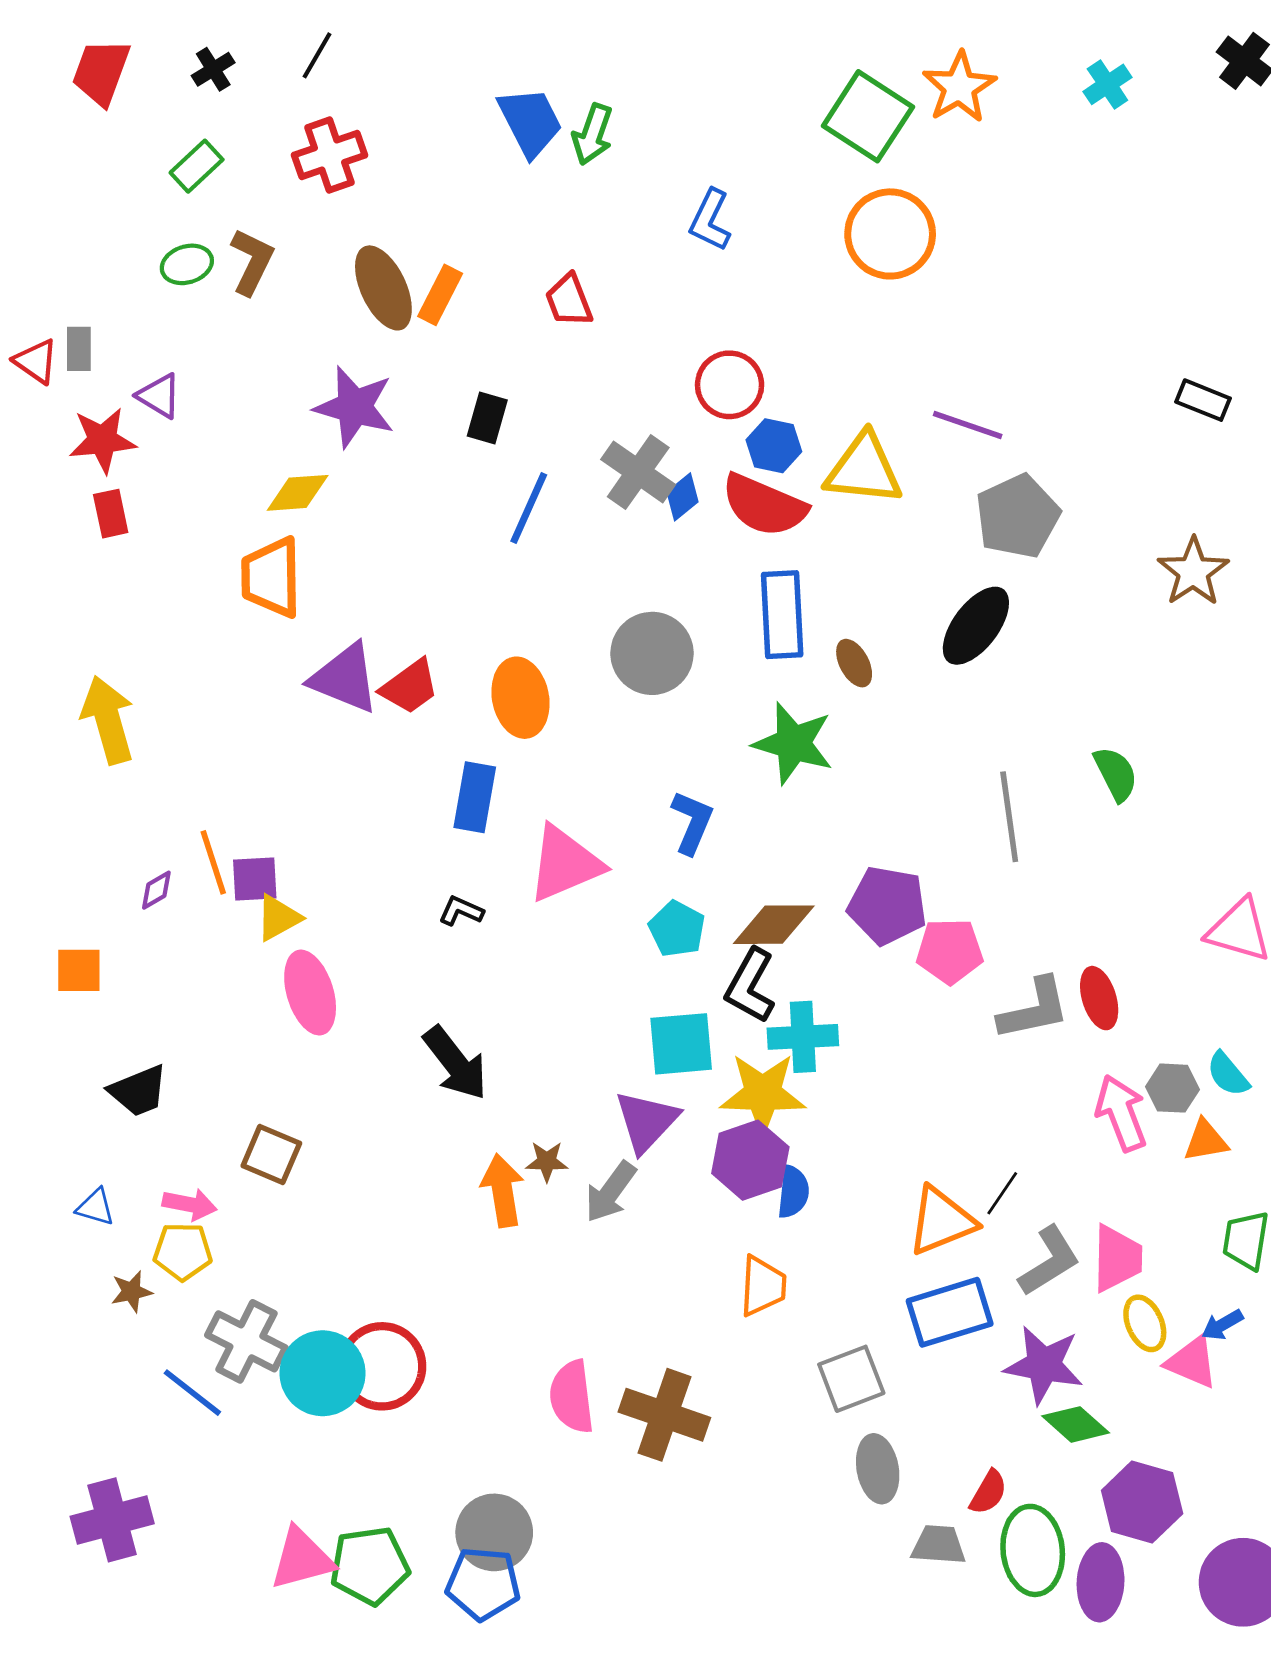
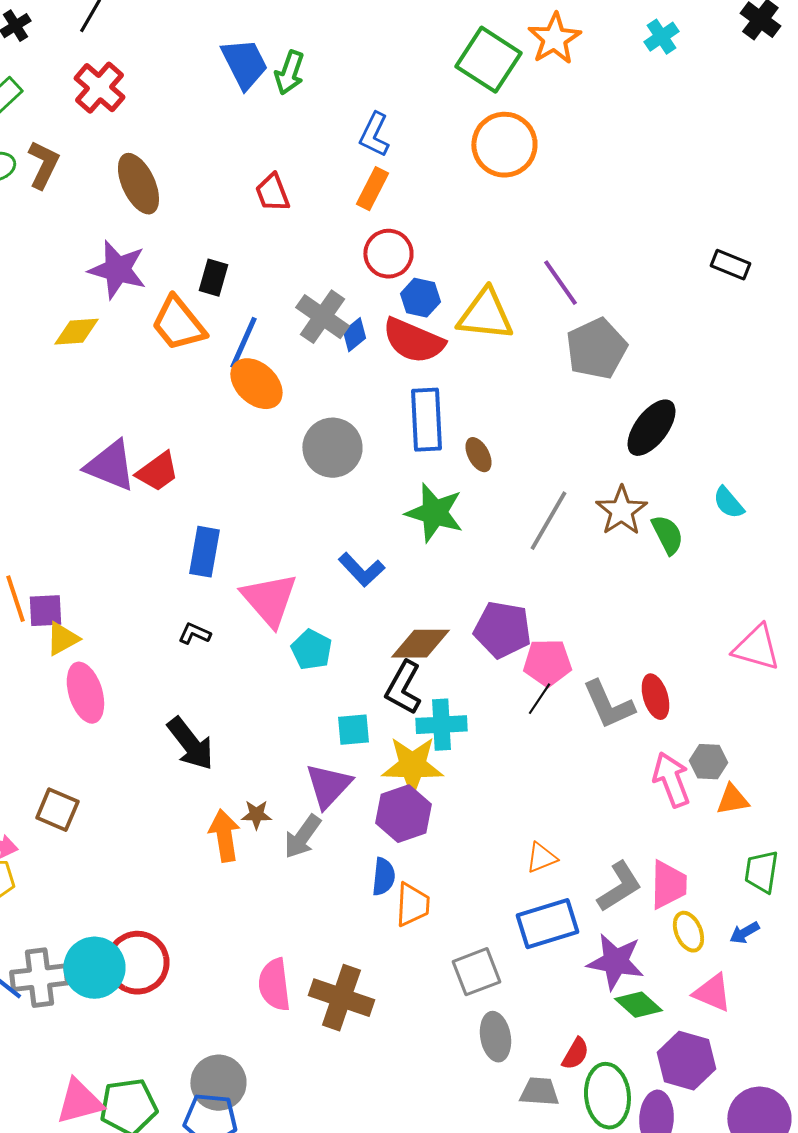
red cross: (329, 155) -> (99, 88), turned -30
orange rectangle: (440, 295) -> (372, 189), moved
purple line: (968, 425) -> (560, 283), turned 36
brown star: (1193, 572) -> (621, 511), moved
orange trapezoid: (271, 577) -> (178, 324), moved, turned -38
black ellipse: (976, 626) -> (651, 428), moved
orange ellipse: (520, 698) -> (256, 384), moved, turned -36
gray line: (1009, 817) -> (548, 521), moved, turned 38
blue L-shape: (692, 822) -> (361, 570), turned 114
pink triangle: (565, 864) -> (269, 600), turned -48
cyan pentagon: (677, 929) -> (311, 650), moved
gray L-shape: (1034, 1009) -> (608, 705), turned 78
cyan square: (681, 1044) -> (353, 730), size x0.7
cyan semicircle: (1228, 1074) -> (728, 503), moved
blue semicircle: (793, 1192) -> (383, 877), moved
black line: (1002, 1193) -> (539, 699), moved
orange triangle: (941, 1221) -> (541, 858), size x0.6
gray cross: (246, 1341) -> (39, 978), moved, turned -34
pink triangle: (1192, 1362) -> (712, 993), moved

